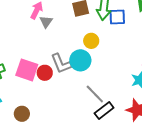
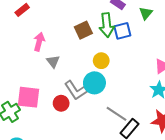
gray triangle: (46, 22) -> (53, 62), moved
pink square: (27, 70) -> (29, 97), moved

